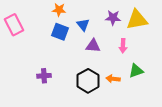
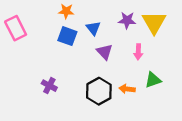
yellow triangle: (137, 20) -> (154, 23), turned -50
purple triangle: (93, 46) -> (105, 52), turned 42
purple cross: (44, 76) -> (49, 86), turned 32

